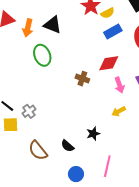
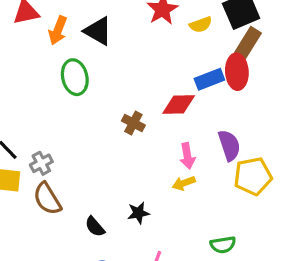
yellow semicircle: (108, 13) -> (201, 25), moved
blue rectangle: (113, 31) -> (209, 79), moved
pink arrow: (119, 85) -> (187, 156), moved
brown semicircle: (38, 151) -> (47, 199), moved

